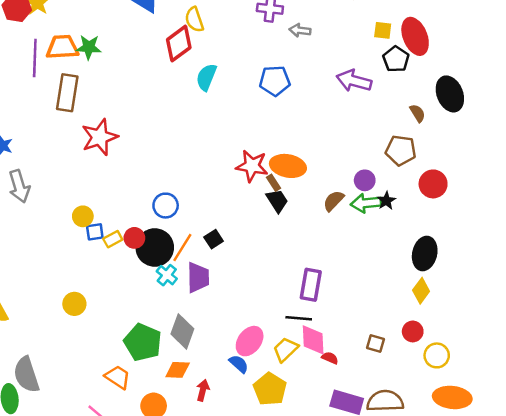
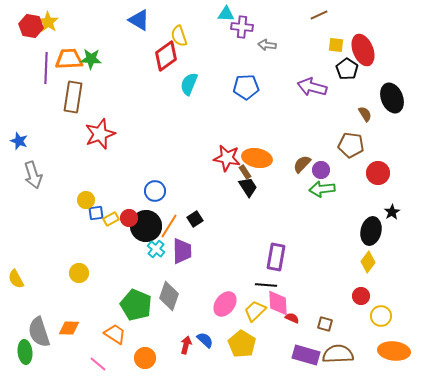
brown semicircle: (334, 201) -> (302, 164), moved
black star: (386, 201) -> (392, 212), moved
brown square: (376, 343) -> (325, 324), moved
blue semicircle: (239, 364) -> (205, 340), moved
orange diamond: (178, 370) -> (69, 328), moved

